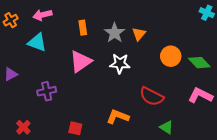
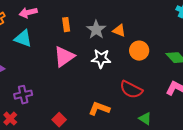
orange triangle: (139, 34) -> (119, 31), turned -48
orange circle: (171, 56) -> (139, 51), moved
purple cross: (47, 91) -> (23, 95), moved
red square: (75, 128) -> (59, 120), turned 32

